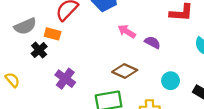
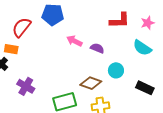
brown diamond: (125, 71) -> (91, 83), moved
cyan circle: (171, 81) -> (116, 70), moved

